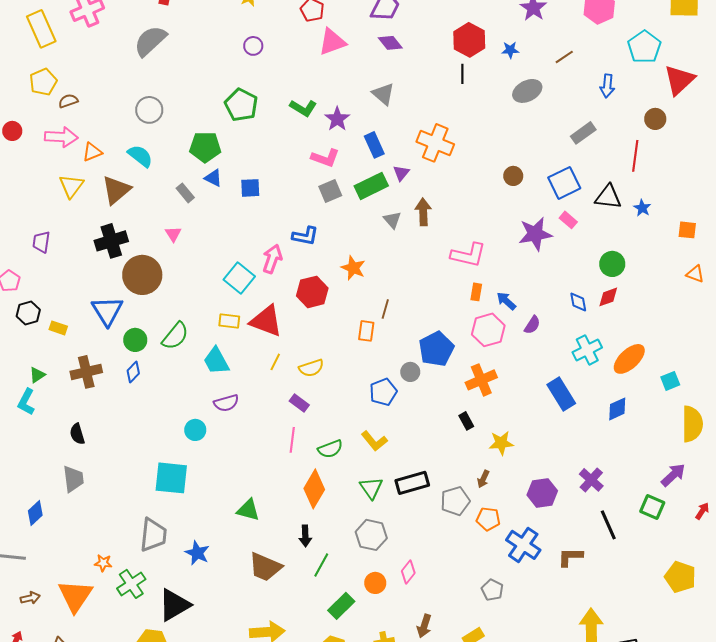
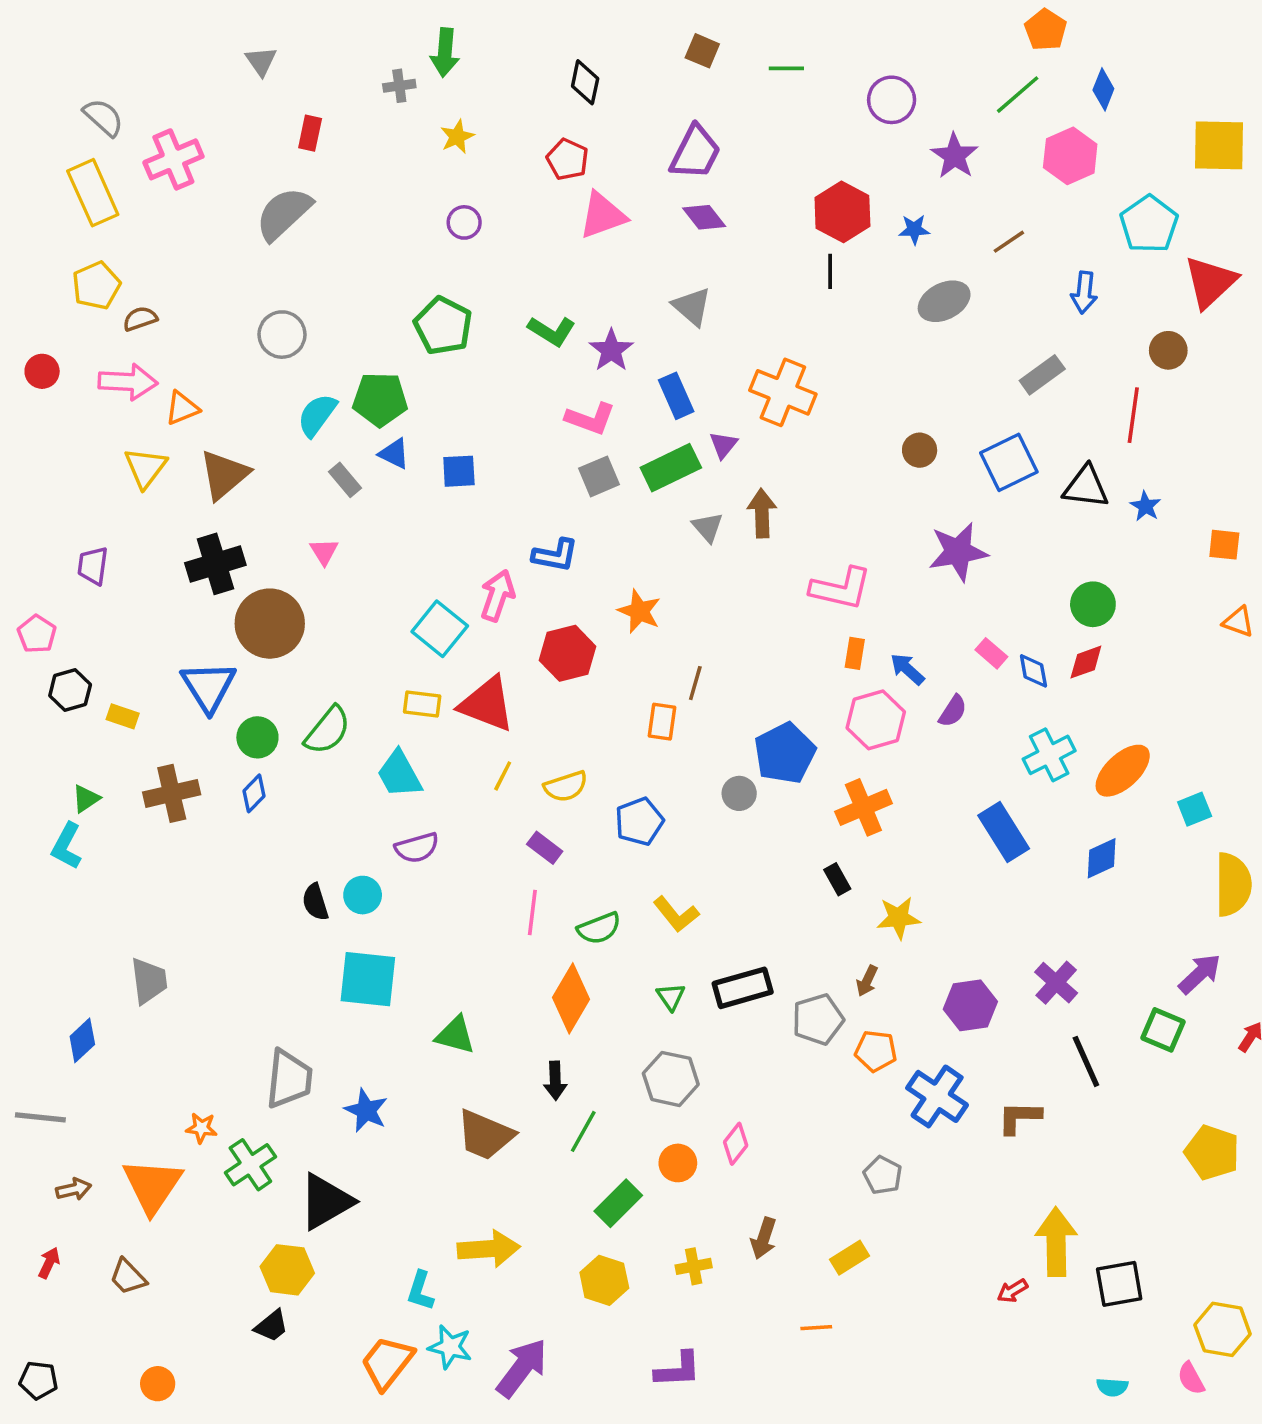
cyan semicircle: (140, 156) -> (317, 415), moved, turned -92
pink rectangle: (568, 220) -> (991, 653), moved
blue pentagon: (383, 392) -> (639, 821), moved
black semicircle: (77, 434) -> (315, 902), moved
cyan square: (171, 478) -> (368, 979), moved
green triangle: (371, 488) -> (671, 997), size x0.7

